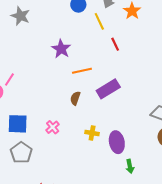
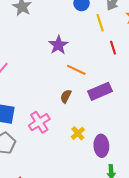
orange line: (82, 71) -> (76, 70), turned 30
pink cross: (53, 127) -> (39, 122), size x1.5
yellow cross: (92, 133) -> (78, 133), turned 32

